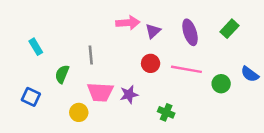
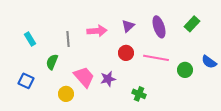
pink arrow: (128, 23) -> (97, 31), moved
gray line: (91, 55) -> (68, 39), moved
pink trapezoid: (100, 92) -> (84, 77), turned -135

